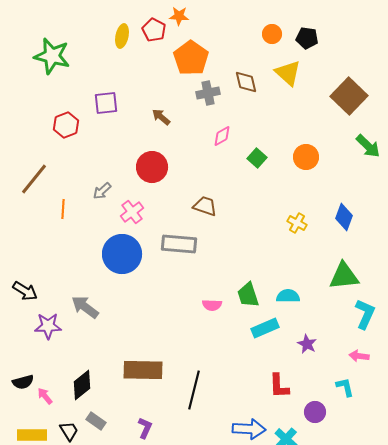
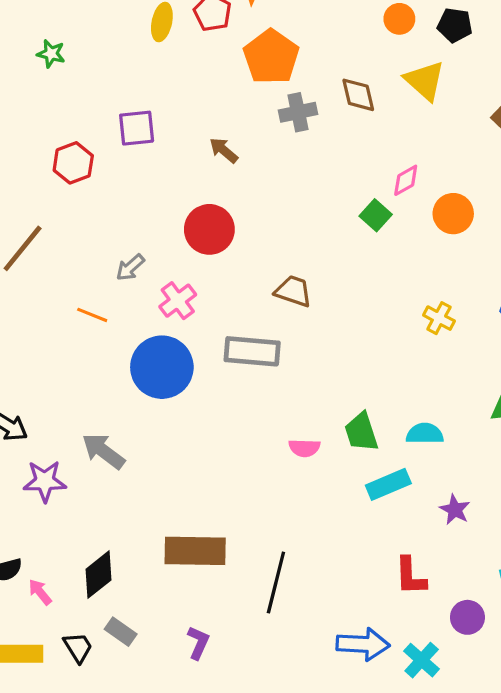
green star: (52, 56) -> (51, 54), size x0.5
pink diamond: (222, 136) -> (406, 180), moved
orange line: (63, 209) -> (92, 315), moved, turned -72

